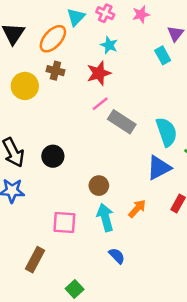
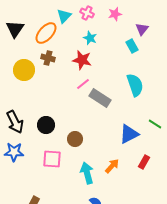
red star: (99, 73) -> (82, 60), turned 30
cyan semicircle: (167, 132) -> (135, 85), moved
brown circle: (99, 186) -> (75, 139), moved
pink square: (64, 223) -> (52, 159), moved

